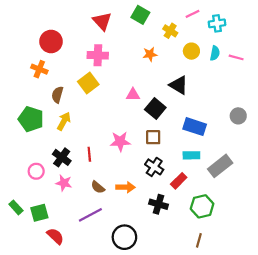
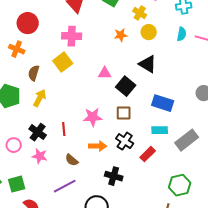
yellow circle: (191, 51) -> (149, 32), moved
orange arrow: (126, 187) -> (98, 146), moved
black cross: (158, 204) -> (114, 176), moved
green hexagon: (202, 206) -> (180, 185), moved

